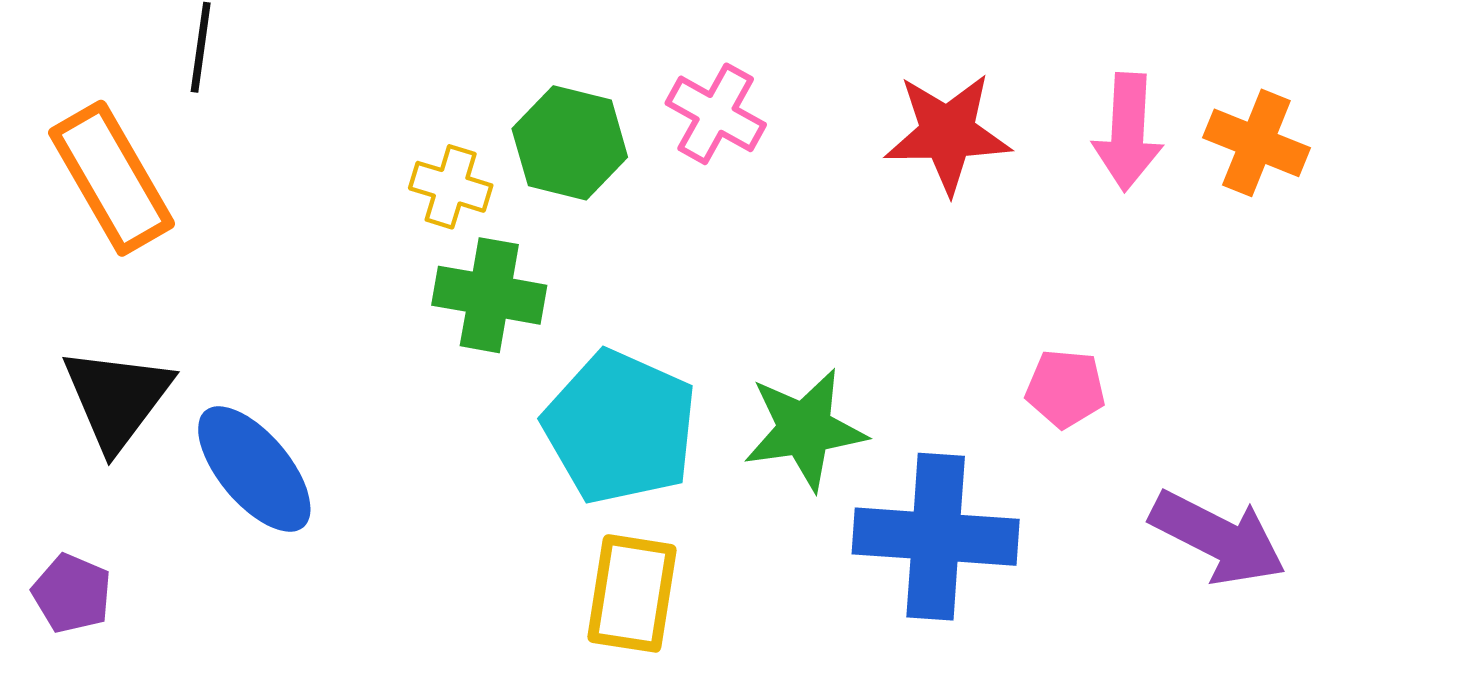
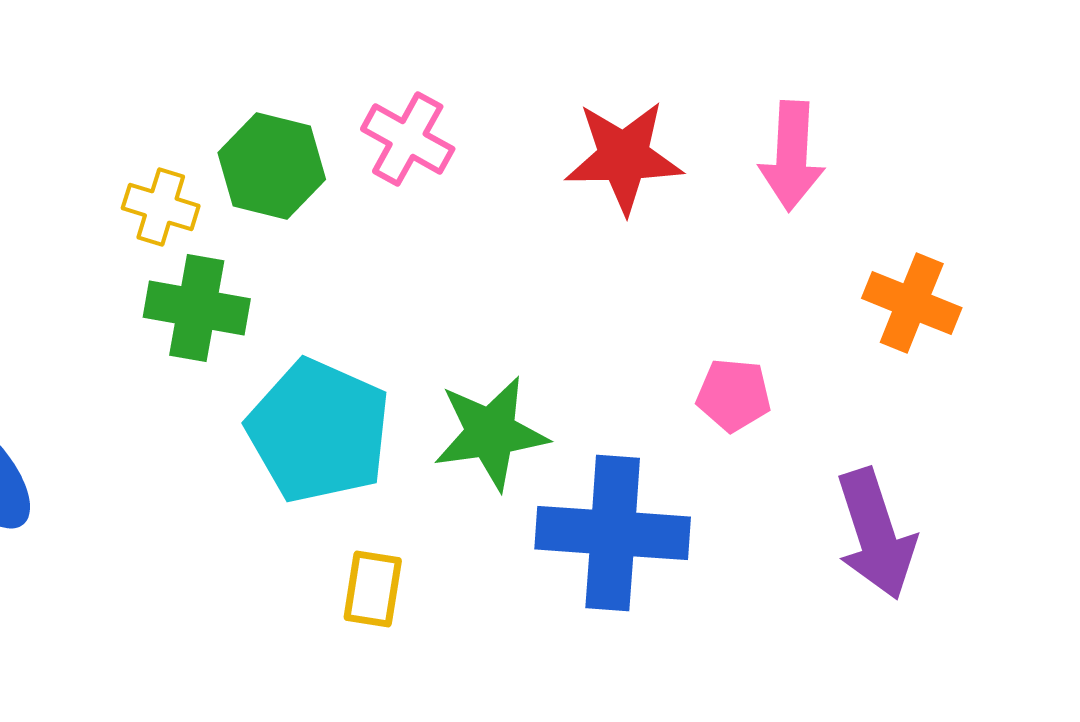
orange cross: (1256, 143) -> (912, 303), moved
purple arrow: (1218, 538) -> (876, 534), turned 45
yellow rectangle: (632, 593) -> (373, 589), moved, size x0.7

